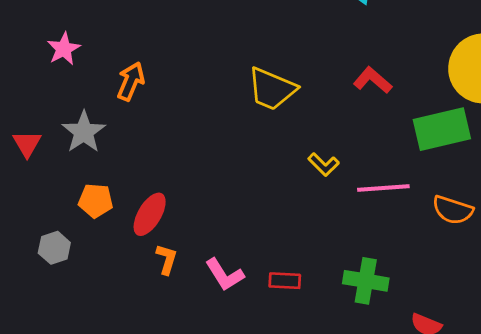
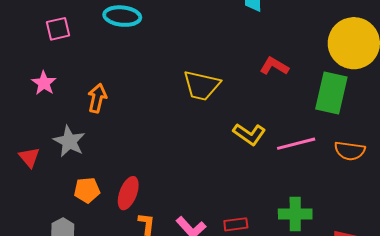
green rectangle: (442, 129) -> (331, 93), turned -54
yellow L-shape: (324, 164) -> (249, 134), size x1.4

